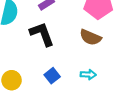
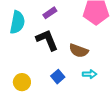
brown semicircle: (90, 37) -> (79, 51), moved

